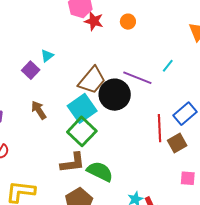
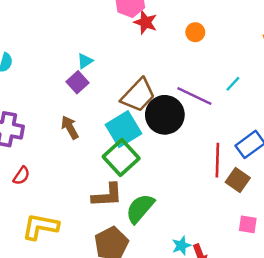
orange circle: (128, 22) -> (195, 32), moved
purple square: (31, 70) -> (78, 82), moved
brown square: (177, 143) -> (238, 180), turned -30
green semicircle: (100, 171) -> (140, 208), turned -80

